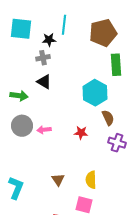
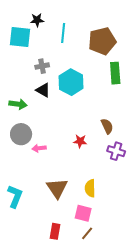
black star: (49, 40) -> (37, 20), moved
cyan hexagon: (95, 93) -> (71, 82), moved
pink arrow: (44, 130) -> (39, 148), moved
brown triangle: (58, 180) -> (57, 188), size x1.6

